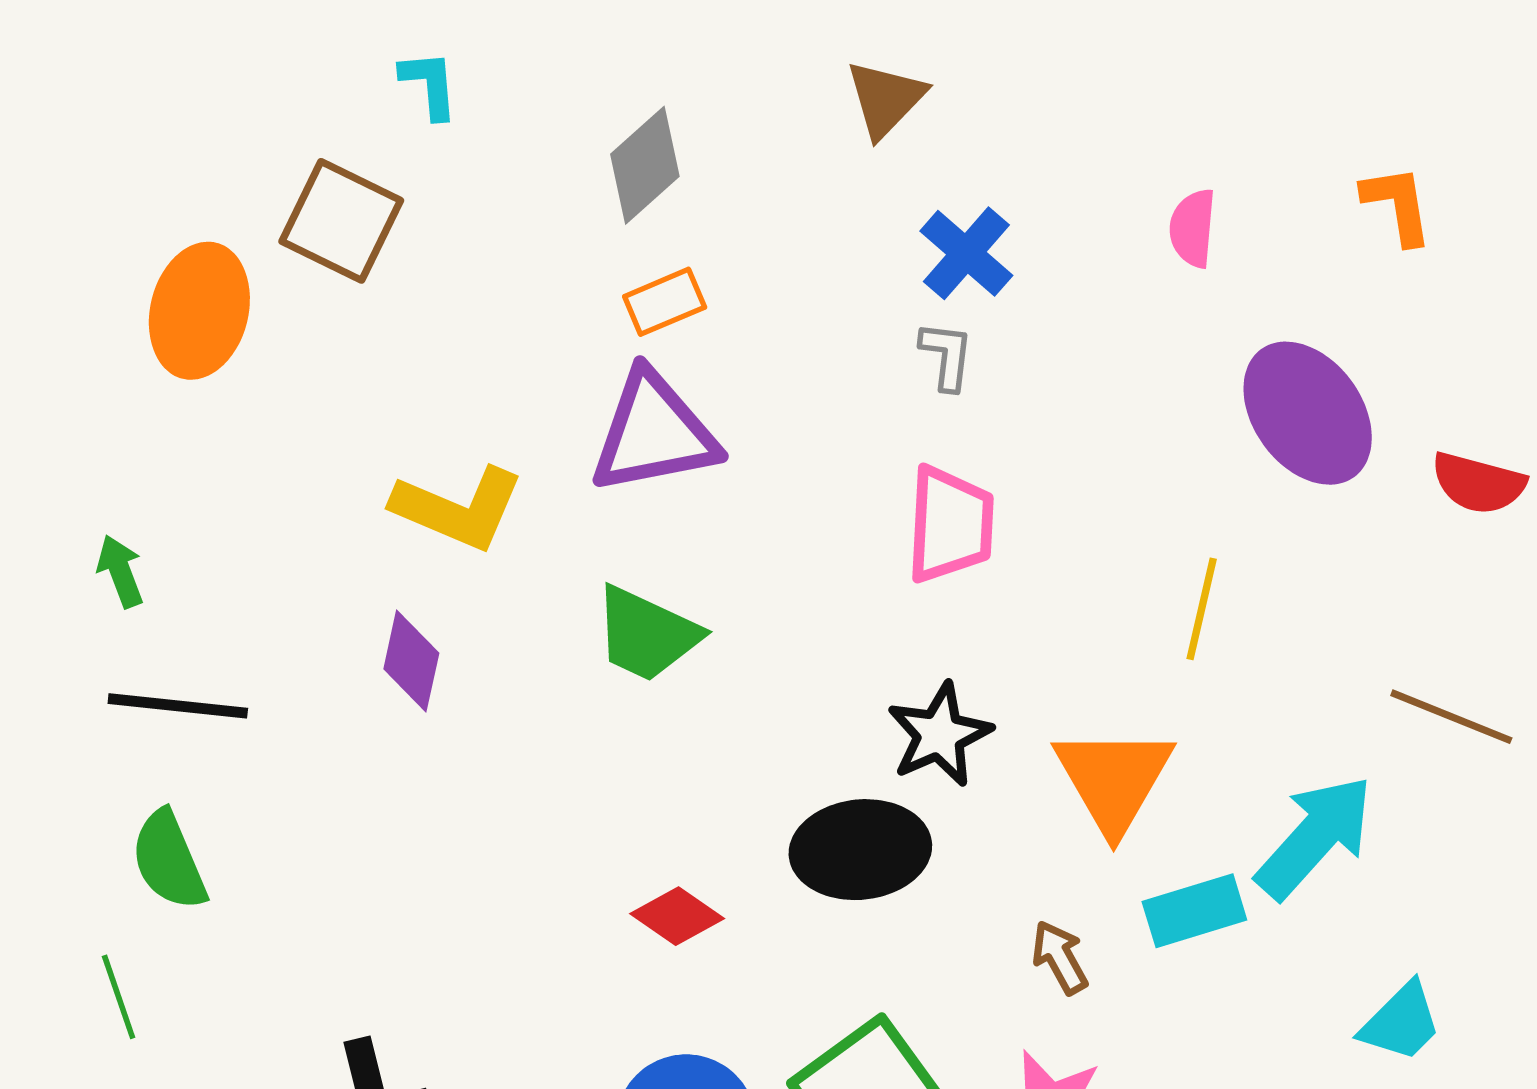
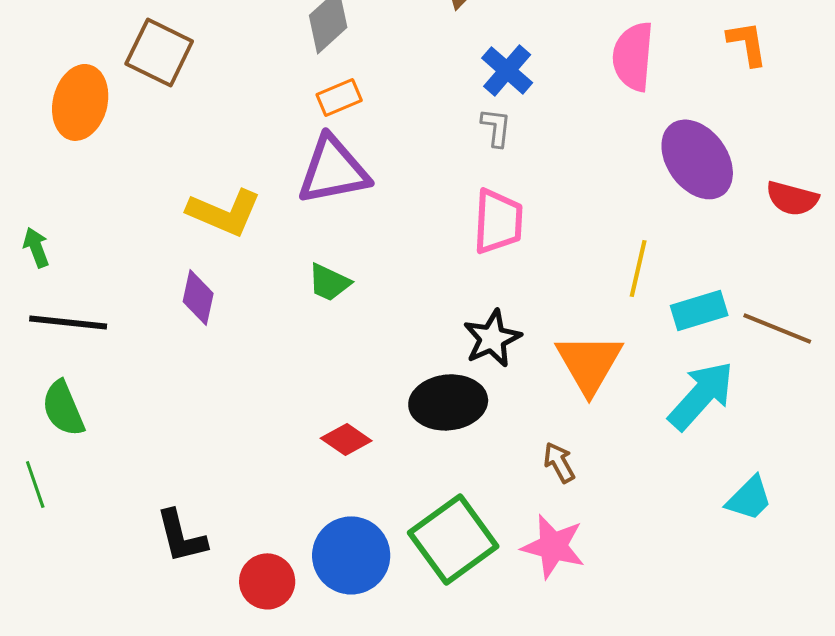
pink semicircle: (1193, 228) -> (633, 56), size x1.6
green trapezoid: (647, 634) -> (329, 282), size x0.7
cyan rectangle: (1194, 911) -> (699, 310), moved

